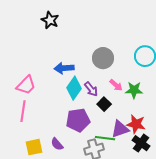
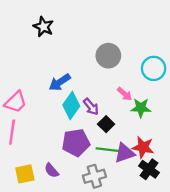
gray circle: (103, 58) -> (108, 56), moved
blue arrow: (64, 68) -> (60, 82), turned -30
pink arrow: (116, 85) -> (125, 94), moved
green line: (105, 138) -> (107, 150), moved

